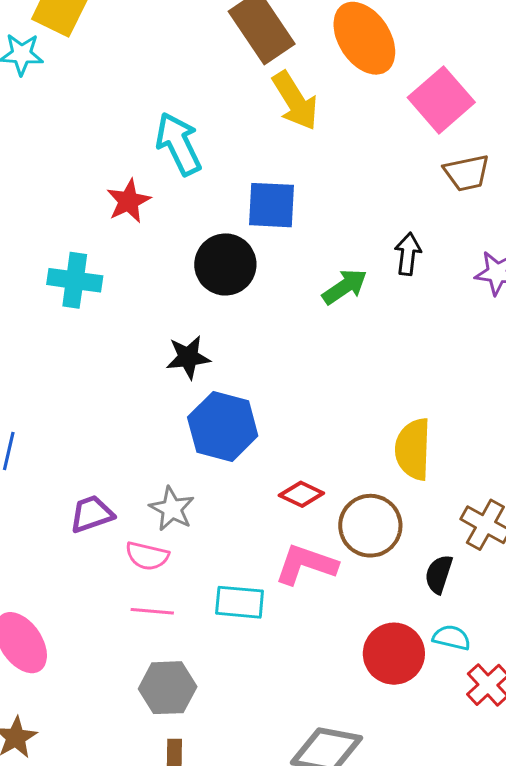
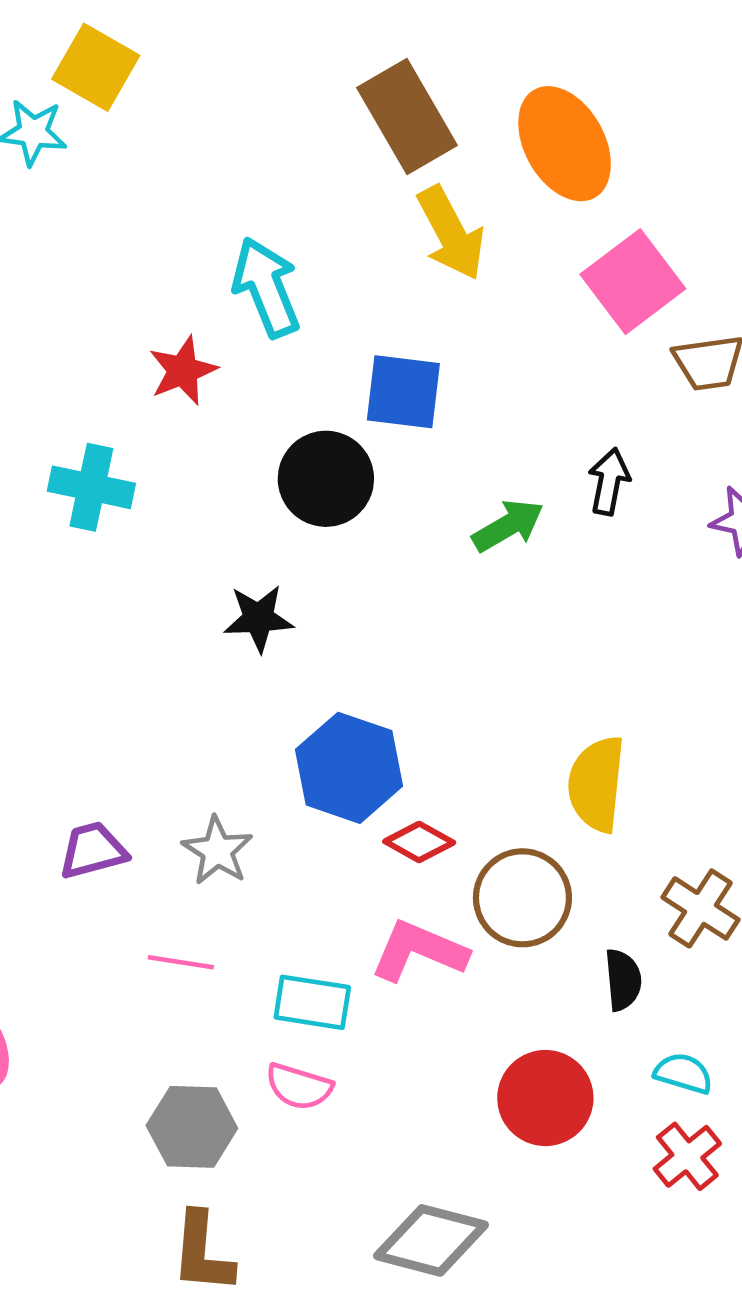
pink square: (441, 100) -> (633, 282), moved
blue hexagon: (223, 426) -> (349, 768), moved
pink semicircle: (147, 556) -> (299, 1087), moved
black semicircle: (439, 574) -> (623, 980), turned 153
pink line: (152, 611) -> (181, 962), moved
cyan semicircle: (451, 638) -> (683, 1073), moved

